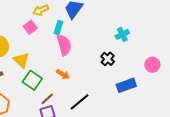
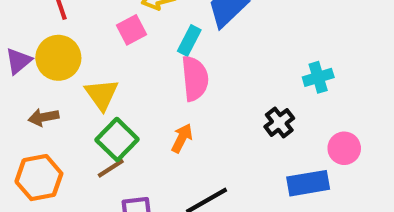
pink circle: (152, 65) -> (344, 148), moved
orange arrow: (63, 74) -> (182, 138), turned -104
brown line: (47, 99) -> (111, 168), moved

